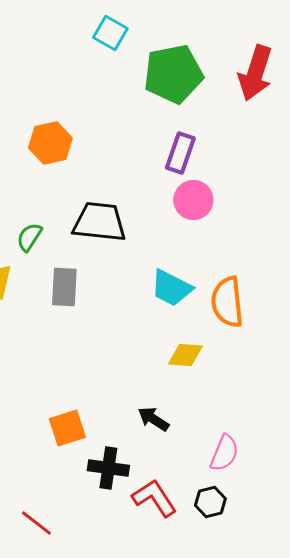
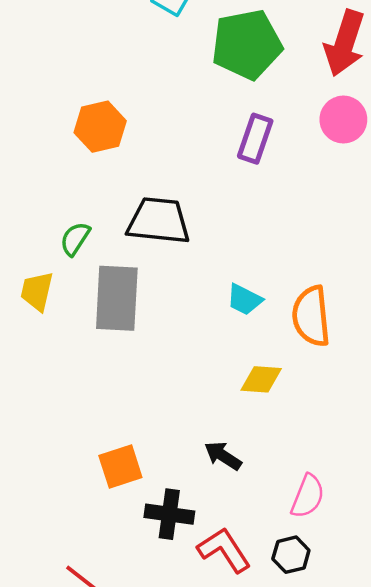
pink circle: (193, 200) -> (343, 120), moved
gray rectangle: (64, 287) -> (117, 298), size x1.4
cyan trapezoid: (171, 288) -> (244, 300), size x0.7

